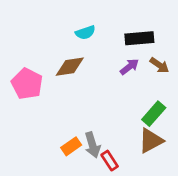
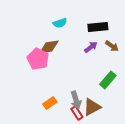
pink pentagon: (27, 84) -> (38, 59), moved
brown triangle: (151, 141) -> (92, 107), moved
gray arrow: (92, 145) -> (76, 100), moved

